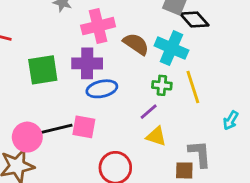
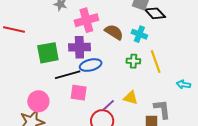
cyan cross: (171, 48) -> (139, 34), size x0.7
purple line: (149, 112) -> (108, 105), moved
cyan arrow: (231, 120) -> (183, 84), turned 72
black line: (55, 129) -> (68, 75), moved

